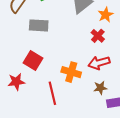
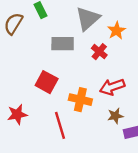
gray rectangle: (39, 25) -> (63, 44), moved
red cross: (98, 36) -> (99, 52), moved
red square: (33, 61) -> (47, 82), moved

